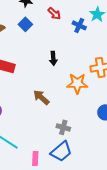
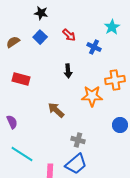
red arrow: (54, 13) -> (69, 35), moved
blue cross: (79, 25) -> (94, 47), moved

